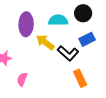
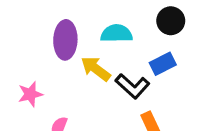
black circle: (83, 13) -> (171, 21), moved

